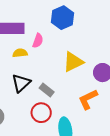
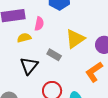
gray rectangle: (47, 90) -> (54, 55), moved

